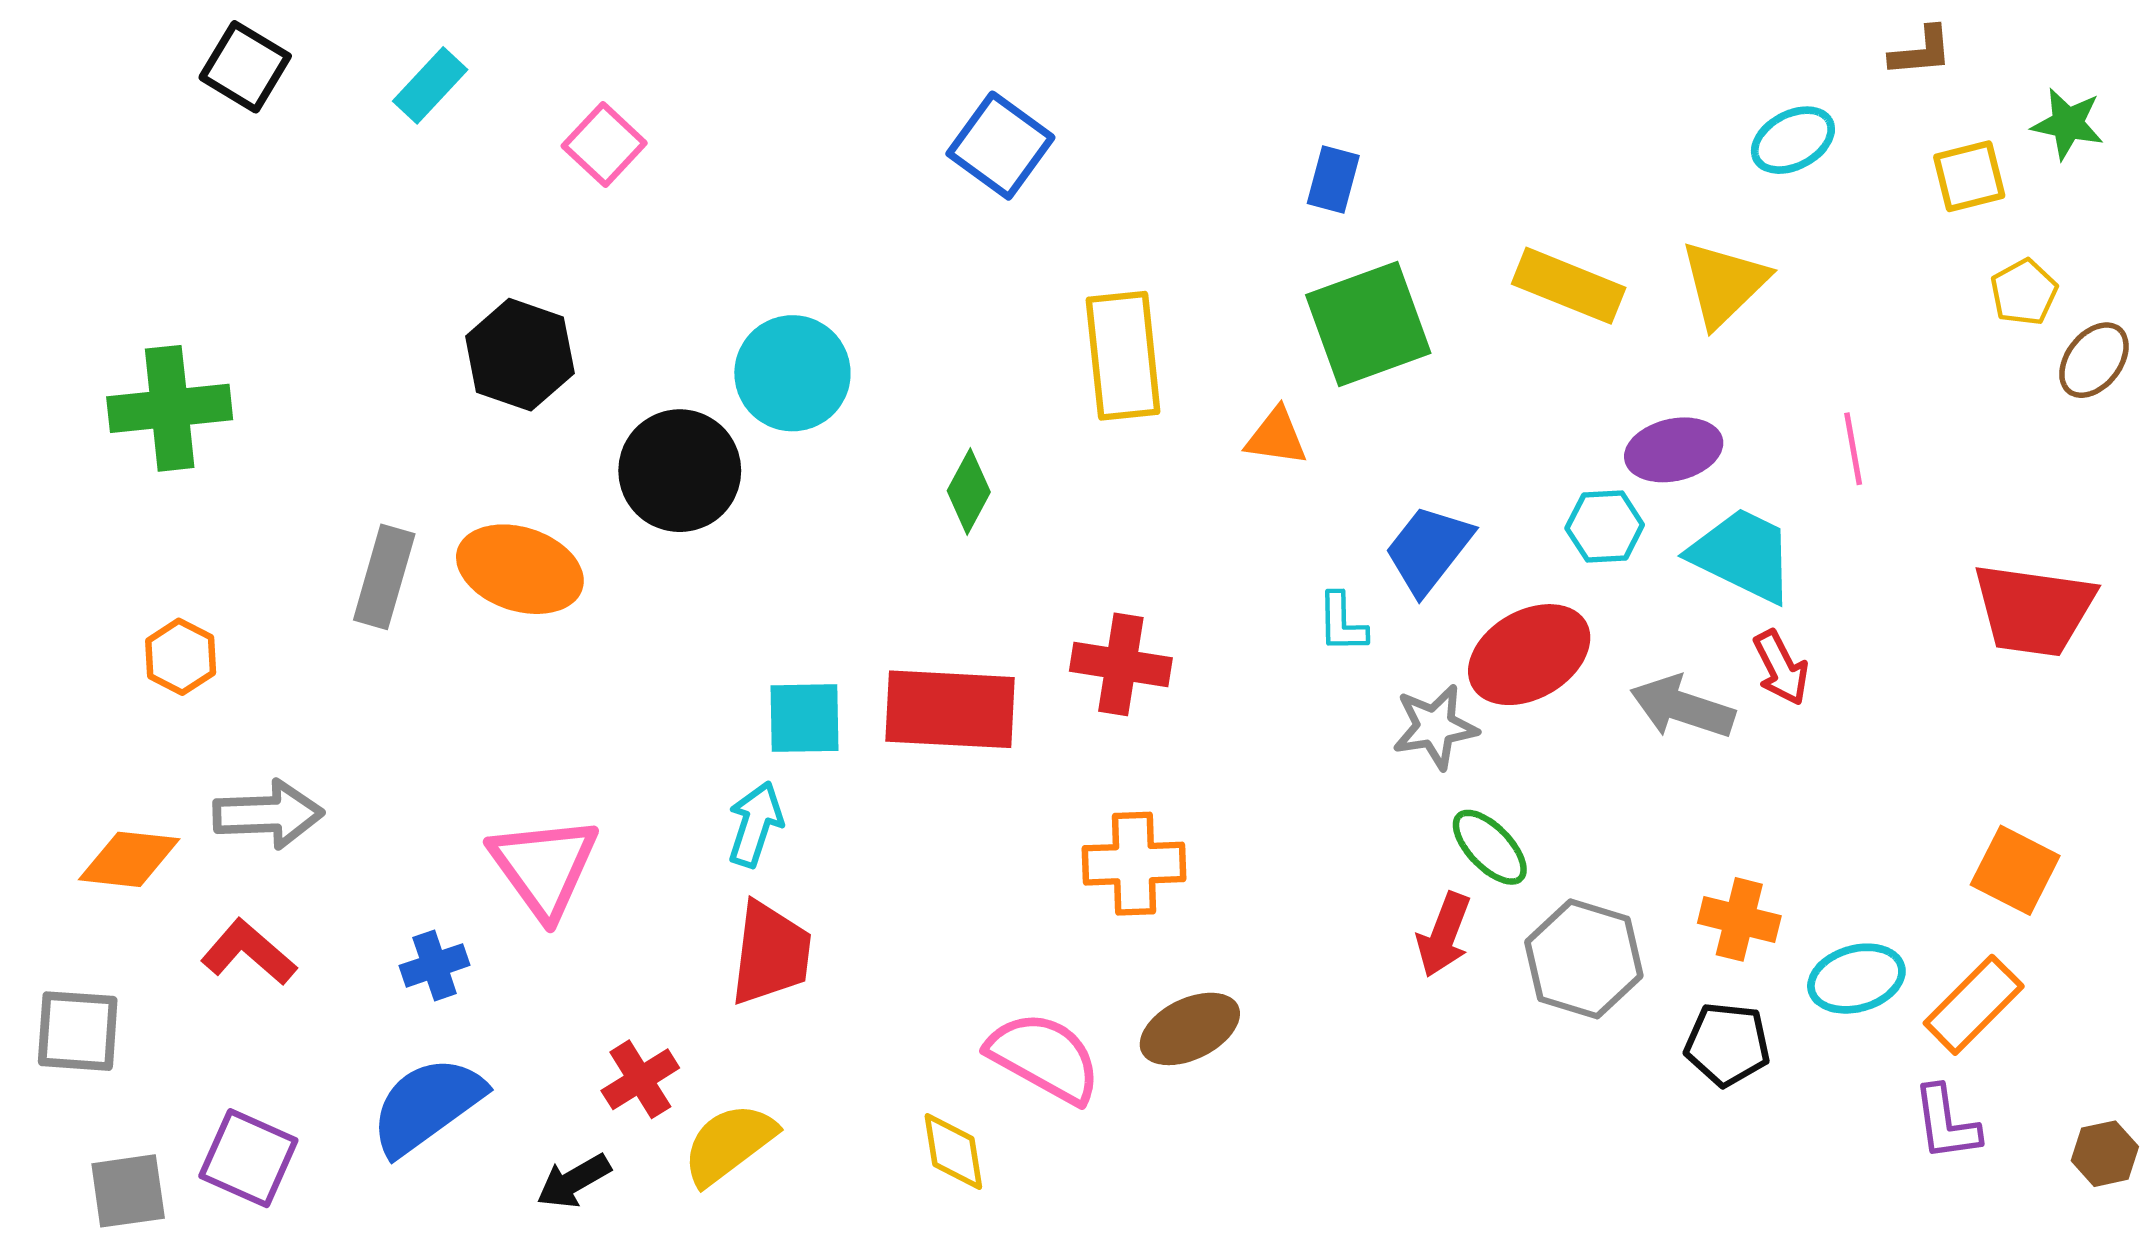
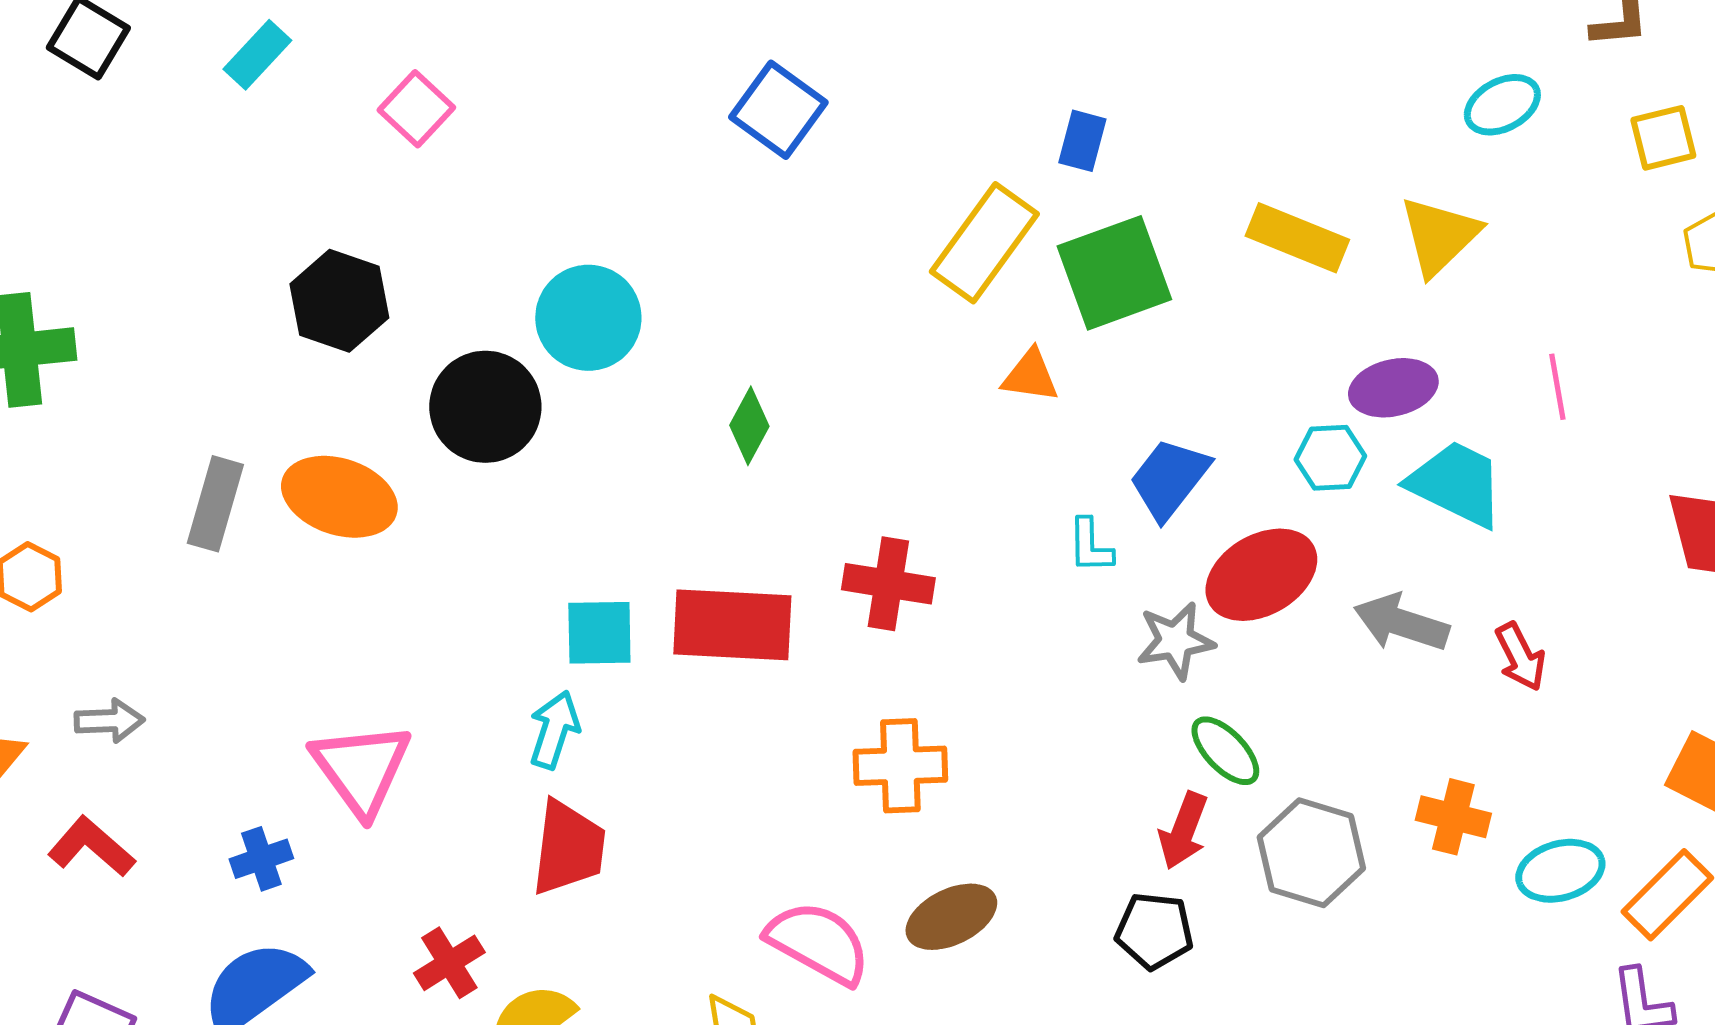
yellow rectangle: (1123, 356) -> (984, 243), moved, turned 42
red arrow: (1781, 668) -> (1520, 657), moved
gray arrow: (268, 814) -> (109, 721), size x0.7
black pentagon: (1727, 1044) -> (1154, 931), moved

